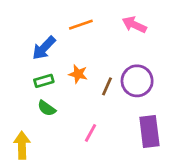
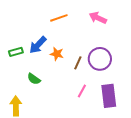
blue arrow: (44, 48) -> (38, 45), moved
green rectangle: (44, 81) -> (16, 52), moved
pink line: (90, 133) -> (82, 91), moved

